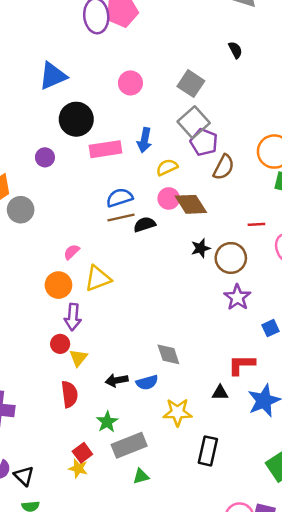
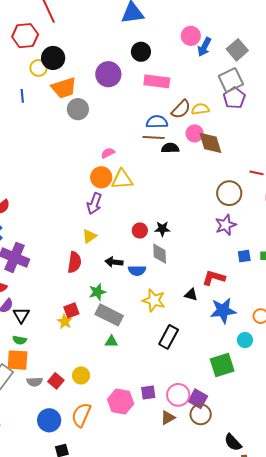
black circle: (76, 119) -> (141, 52), size x0.7
blue arrow: (144, 140) -> (204, 47), moved
purple circle: (45, 157) -> (108, 74), size x1.6
brown semicircle: (224, 167) -> (181, 109), moved
black star: (201, 248) -> (162, 229), moved
orange circle: (58, 285) -> (101, 177), moved
red circle: (60, 344) -> (140, 230), moved
gray rectangle: (129, 445) -> (109, 315), turned 32

